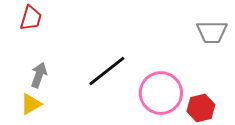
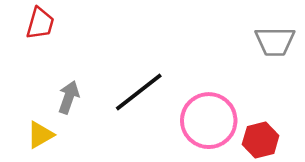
gray arrow: (39, 75) -> (69, 97), moved

